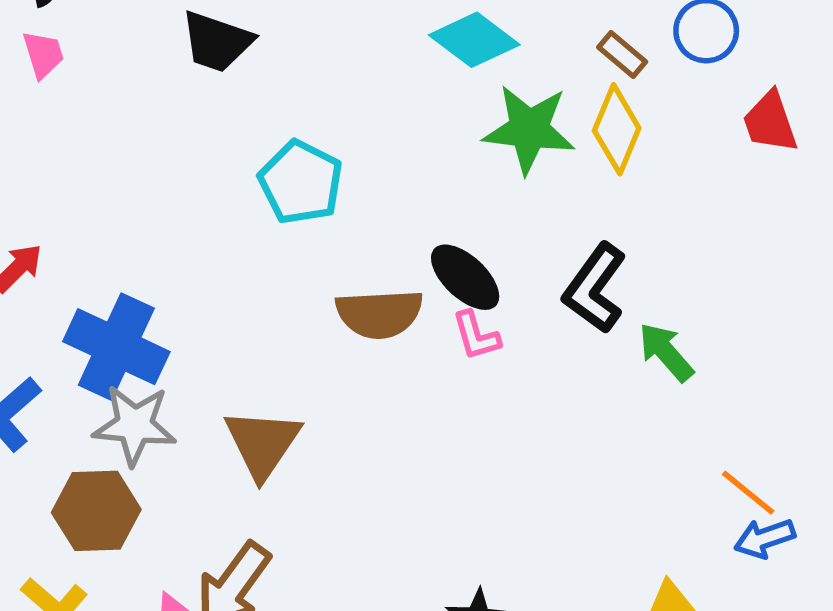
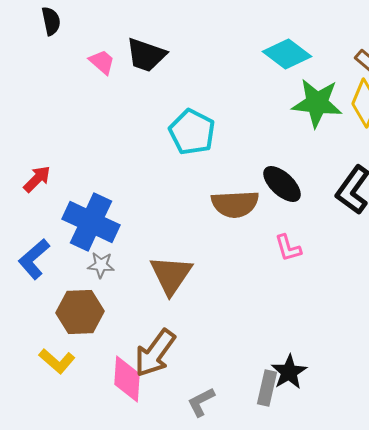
pink trapezoid: (43, 54) -> (102, 62), moved, turned -32
pink L-shape: (476, 336) -> (288, 248), moved
gray star: (135, 425) -> (101, 265), size x0.6

